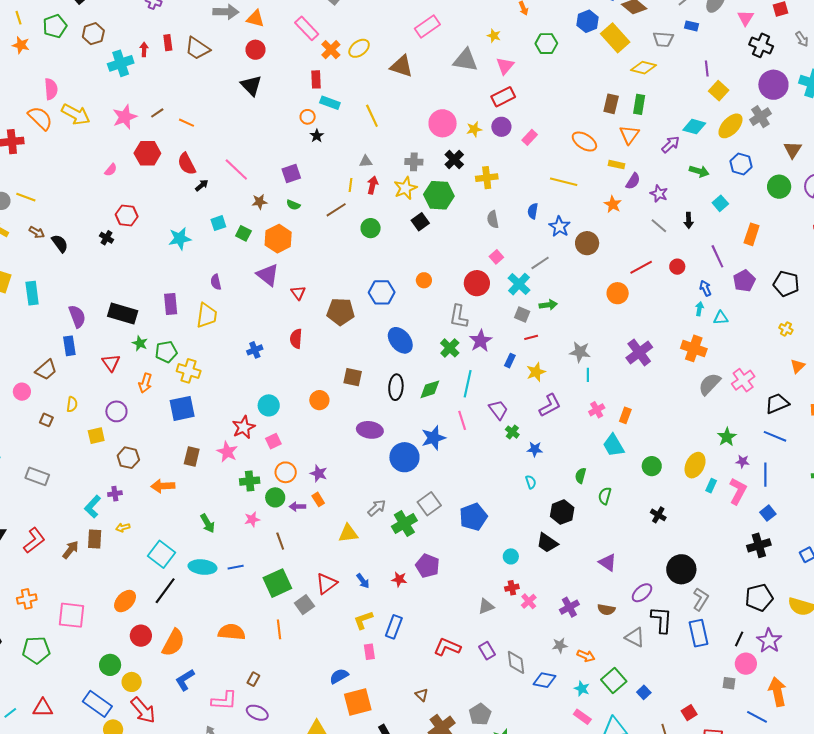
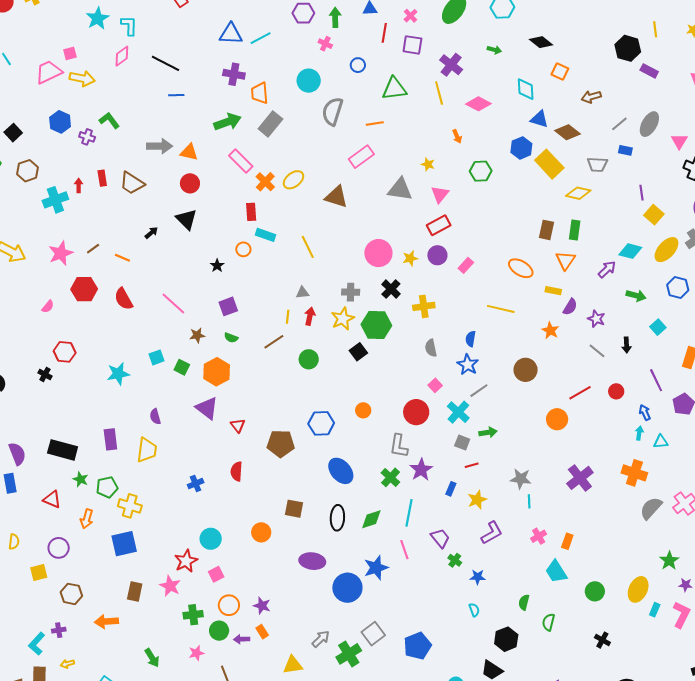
black star: (317, 136) -> (217, 266), moved
black arrow: (202, 185) -> (151, 233), moved
blue star: (559, 227) -> (468, 365), moved
red triangle: (111, 363) -> (52, 499), turned -30

